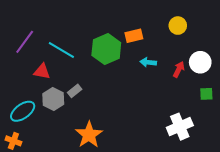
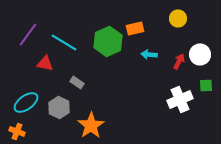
gray rectangle: (75, 91) -> (77, 82), turned 72
gray hexagon: (53, 99) -> (59, 107), moved
white cross: (180, 127) -> (180, 99), moved

